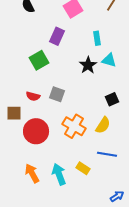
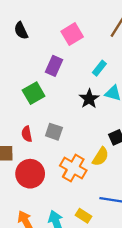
cyan rectangle: (97, 38) -> (99, 68), turned 48
red semicircle: (33, 96) -> (27, 134), turned 64
yellow semicircle: (103, 125) -> (101, 157), moved

